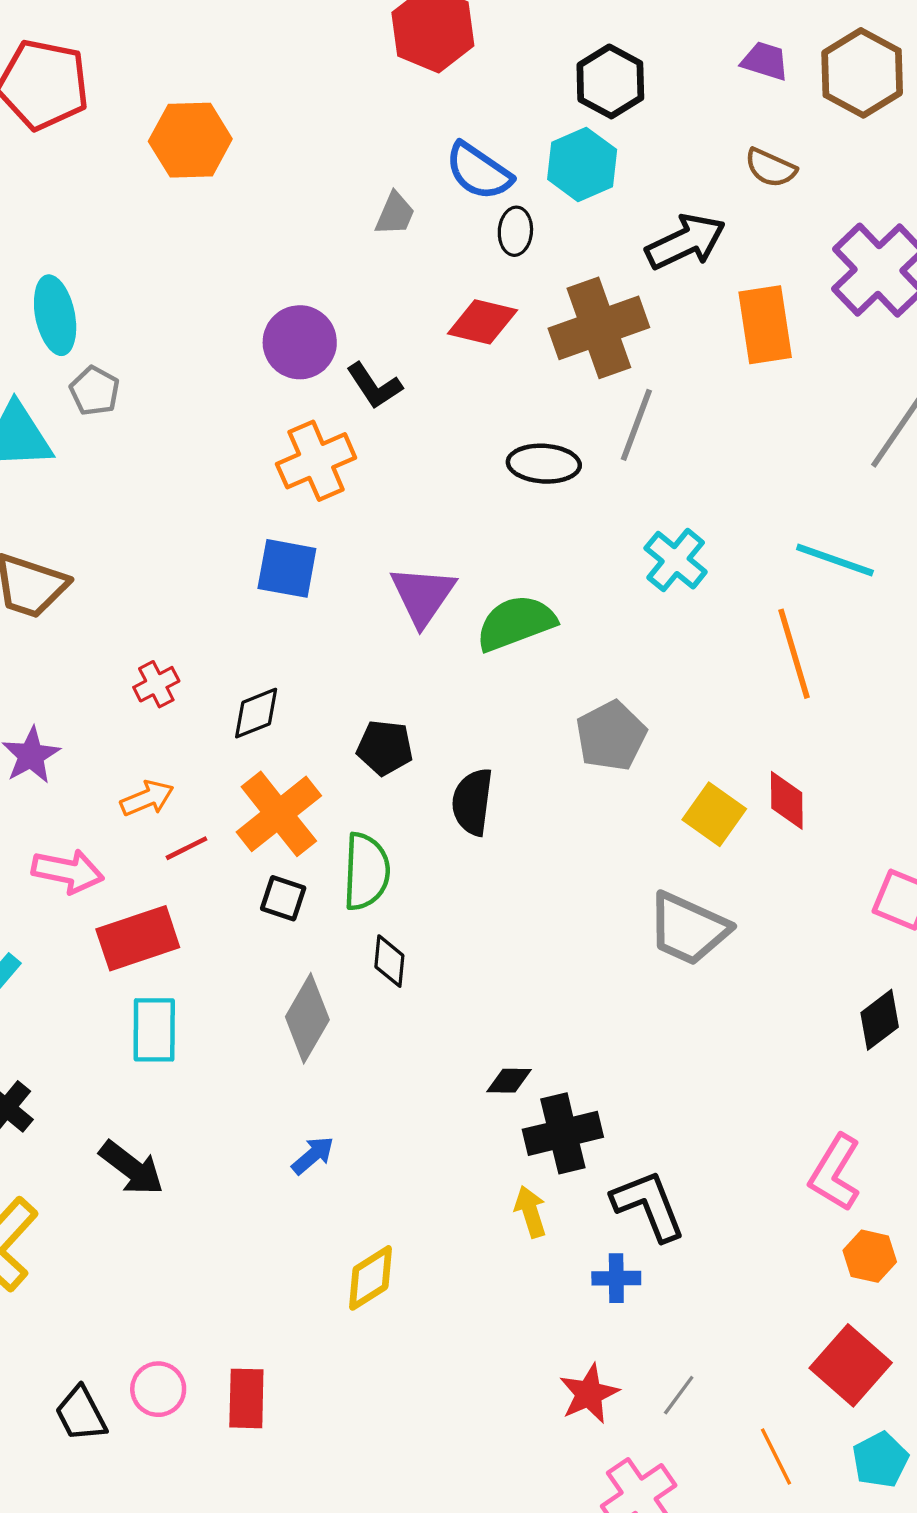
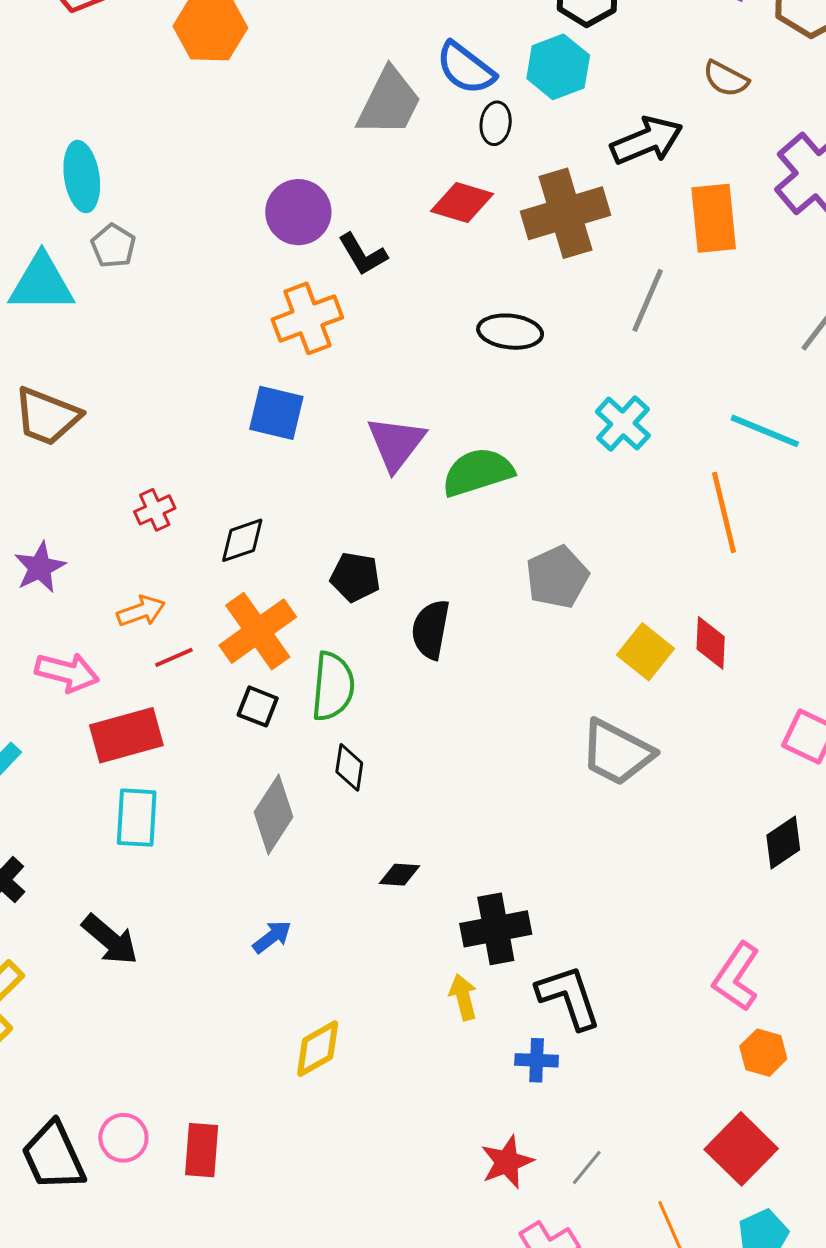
gray trapezoid: (395, 214) -> (389, 102), size x1.8
gray line: (636, 425) -> (648, 300), moved
black diamond: (509, 1081) -> (399, 875), moved
black trapezoid: (81, 1414) -> (53, 1156), size x1.4

